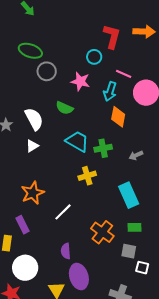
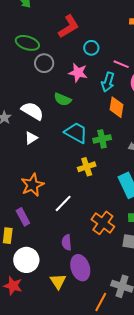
red L-shape: (112, 36) -> (69, 26), moved, turned 45
white semicircle: (34, 119) -> (32, 111), turned -30

